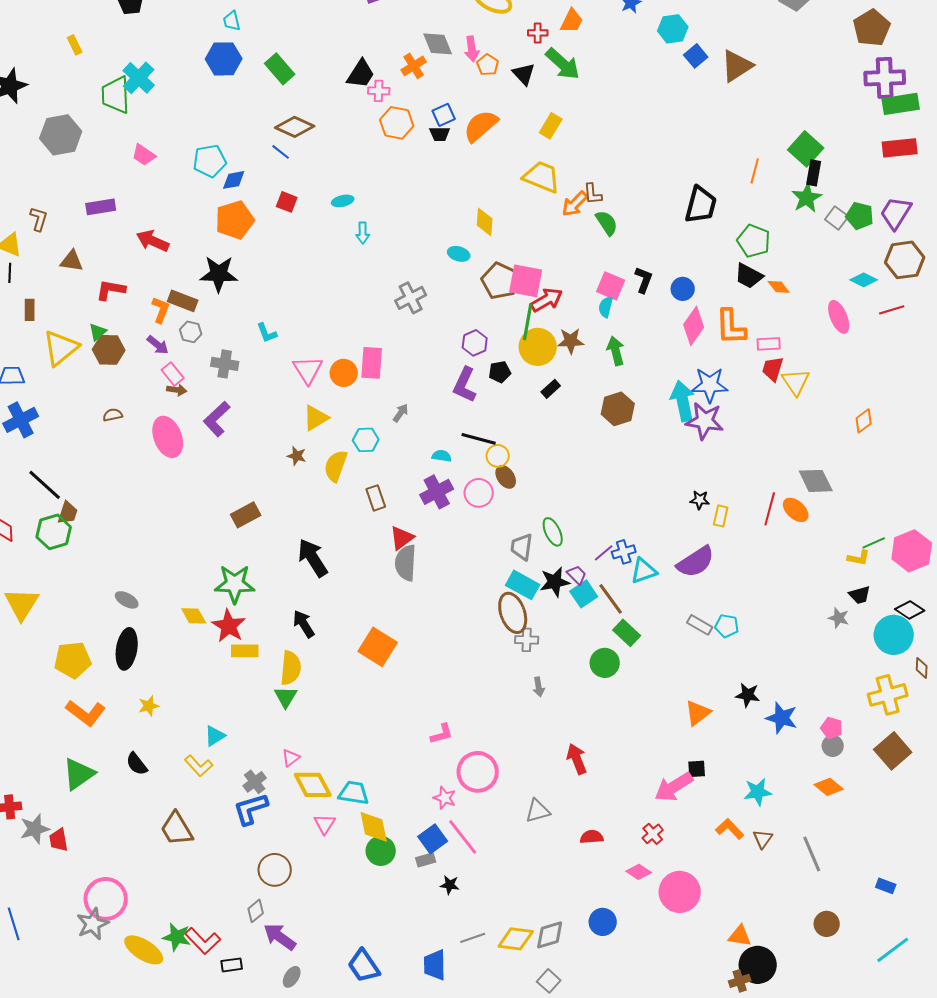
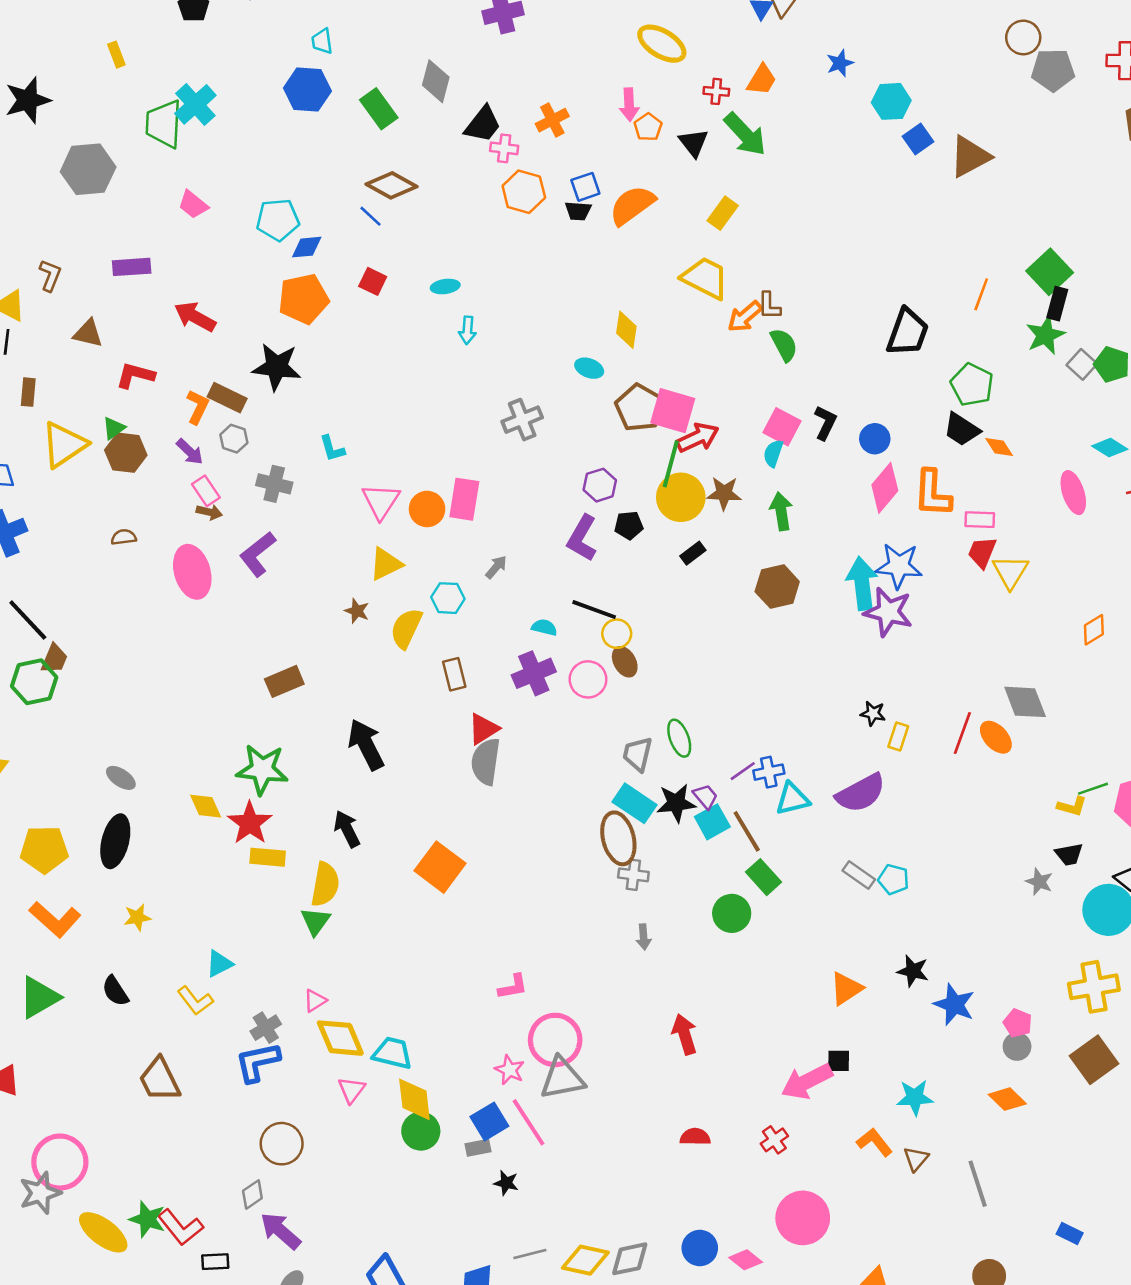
gray diamond: (438, 44) -> (436, 81), moved, turned 32
gray triangle: (538, 811) -> (562, 1078), moved, size x1.4
pink diamond: (639, 872) -> (746, 1260), moved

